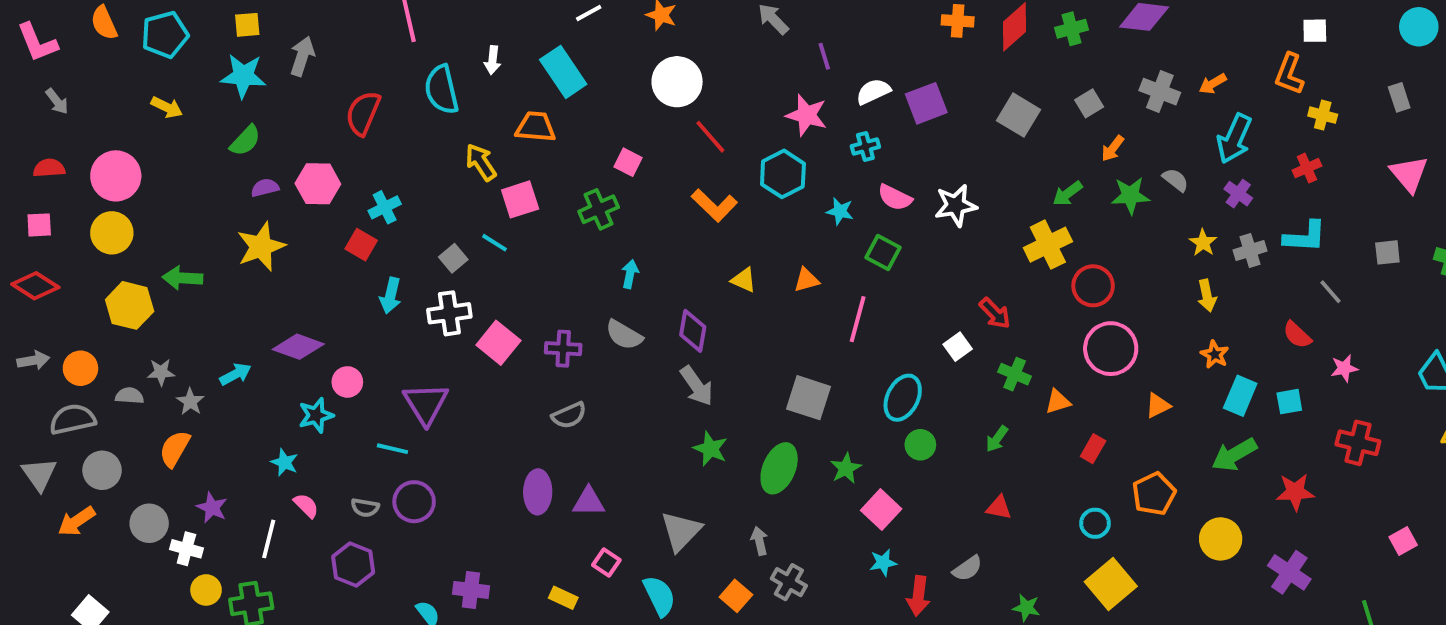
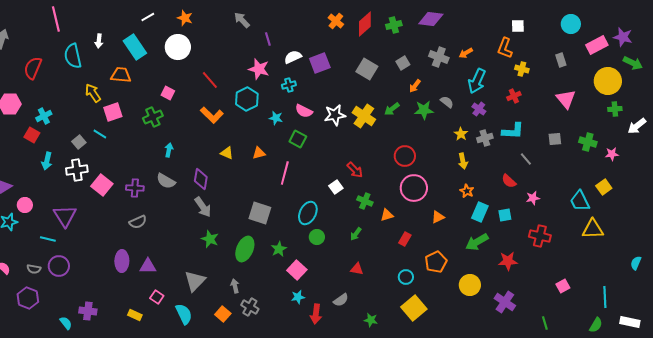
orange cross: (958, 21) -> (336, 21), turned 35
white circle: (677, 82) -> (178, 47), moved
yellow cross: (1048, 245) -> (364, 116), moved, turned -30

